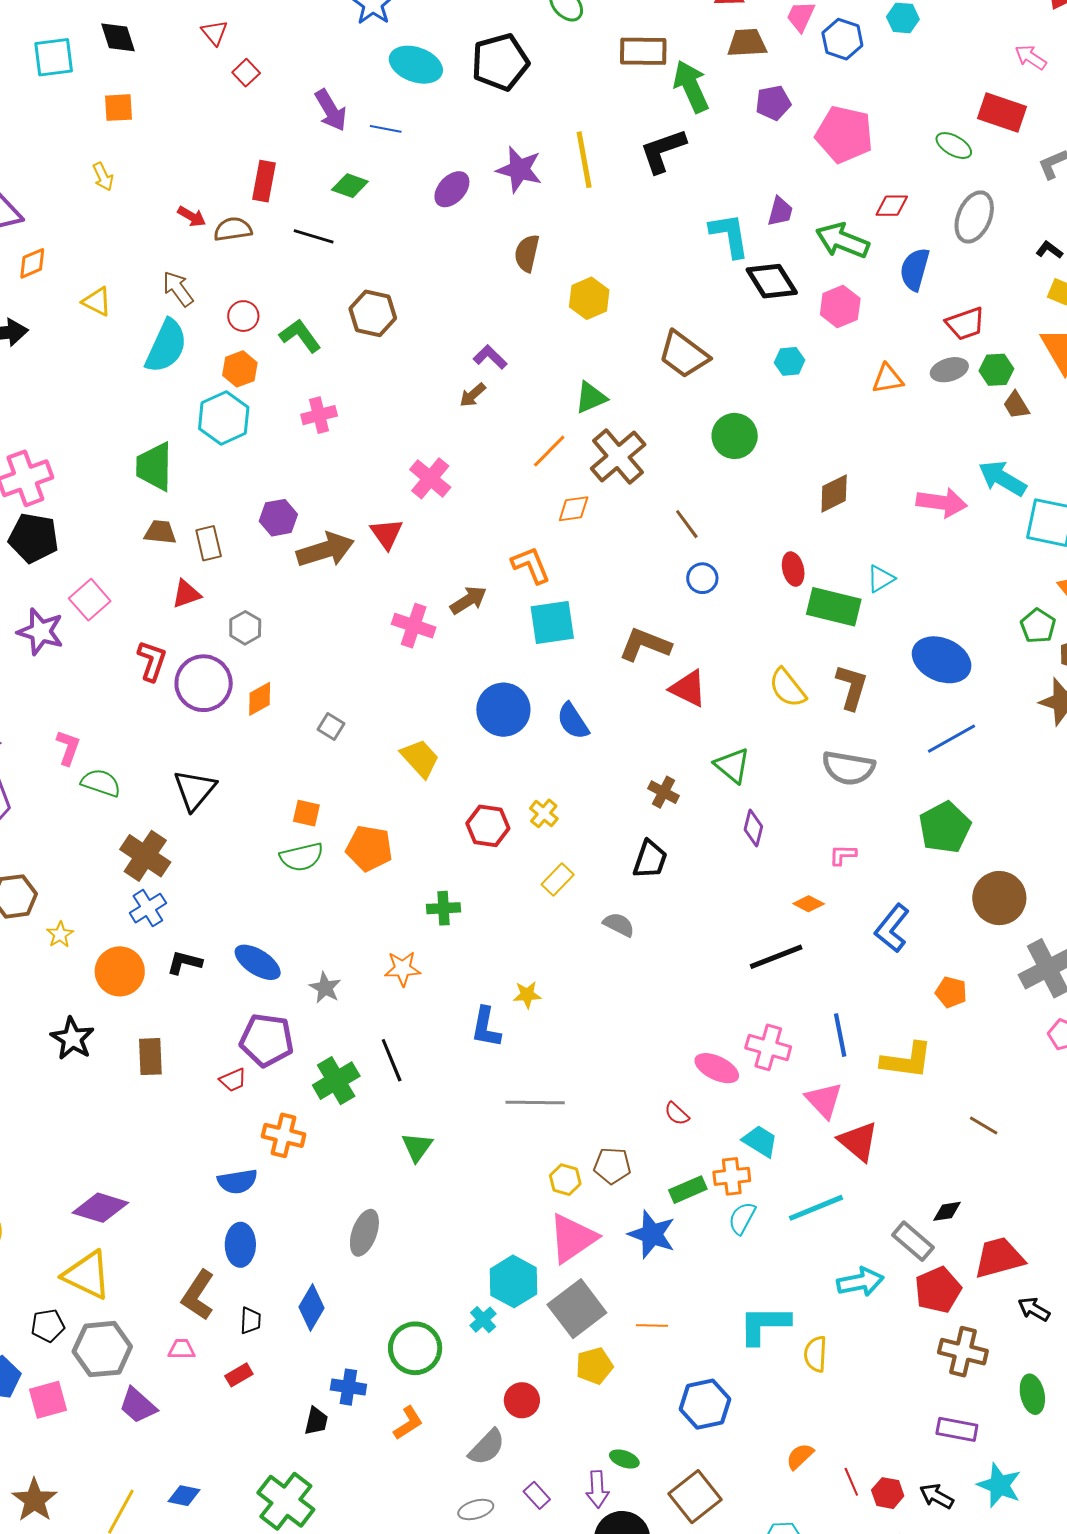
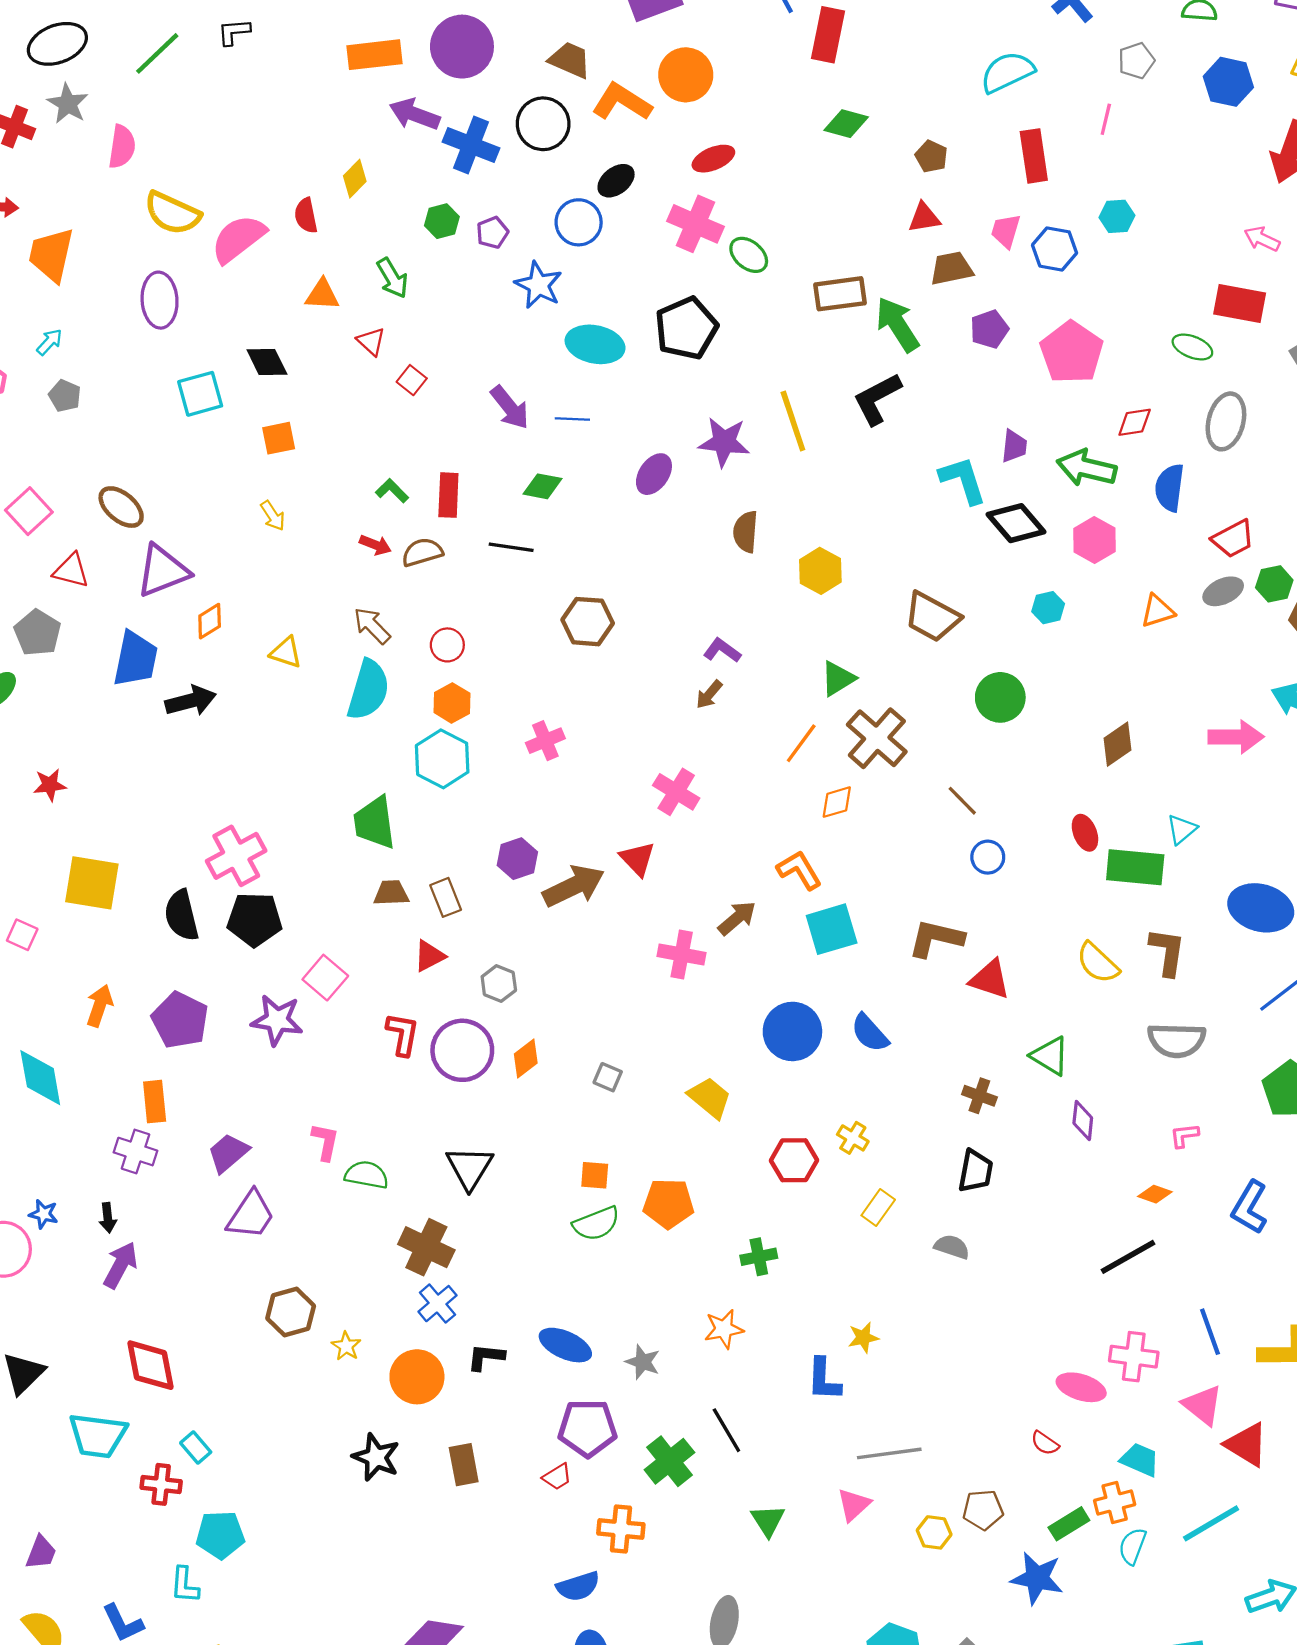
pink pentagon: (844, 134) -> (1072, 352), turned 30
green L-shape: (300, 336) -> (392, 491), moved, size x0.7
pink triangle: (572, 1238) -> (854, 1505), moved, size x0.6

